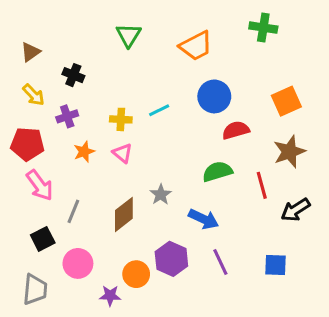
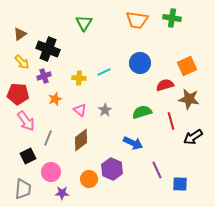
orange trapezoid: (196, 46) -> (137, 20), moved, turned 35
black cross: (73, 75) -> (48, 49), size x1.6
red semicircle: (236, 130) -> (165, 85), moved
brown star: (289, 152) -> (189, 99), turned 30
pink triangle: (122, 153) -> (80, 110), moved
gray star: (161, 195) -> (105, 110), moved
purple line: (220, 262) -> (157, 170), moved
blue square: (276, 265) -> (180, 184), moved
purple star: (110, 296) -> (62, 193), moved

